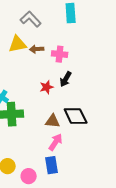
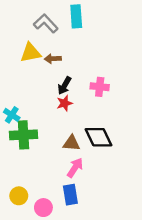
cyan rectangle: (71, 13) -> (76, 16), moved
pink cross: (60, 54) -> (100, 87), moved
black arrow: (66, 79) -> (65, 86), moved

